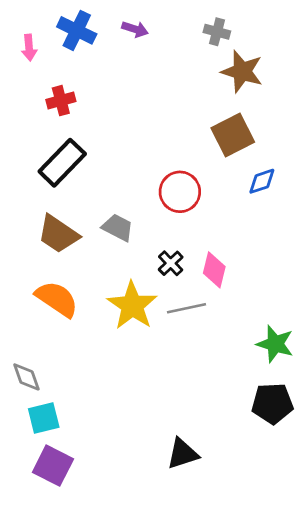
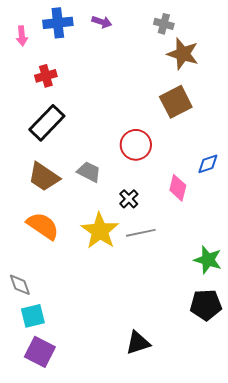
blue cross: (77, 30) -> (58, 23), turned -32
blue diamond: (262, 181) -> (208, 164), moved
pink diamond: (214, 270) -> (178, 188), moved

